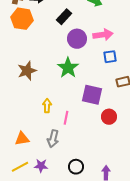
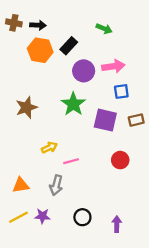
orange hexagon: (22, 19) -> (40, 50), moved
purple square: (92, 95) -> (105, 120), moved
yellow arrow: (47, 106) -> (49, 147), turned 64
pink line: (66, 118) -> (71, 161), turned 64

